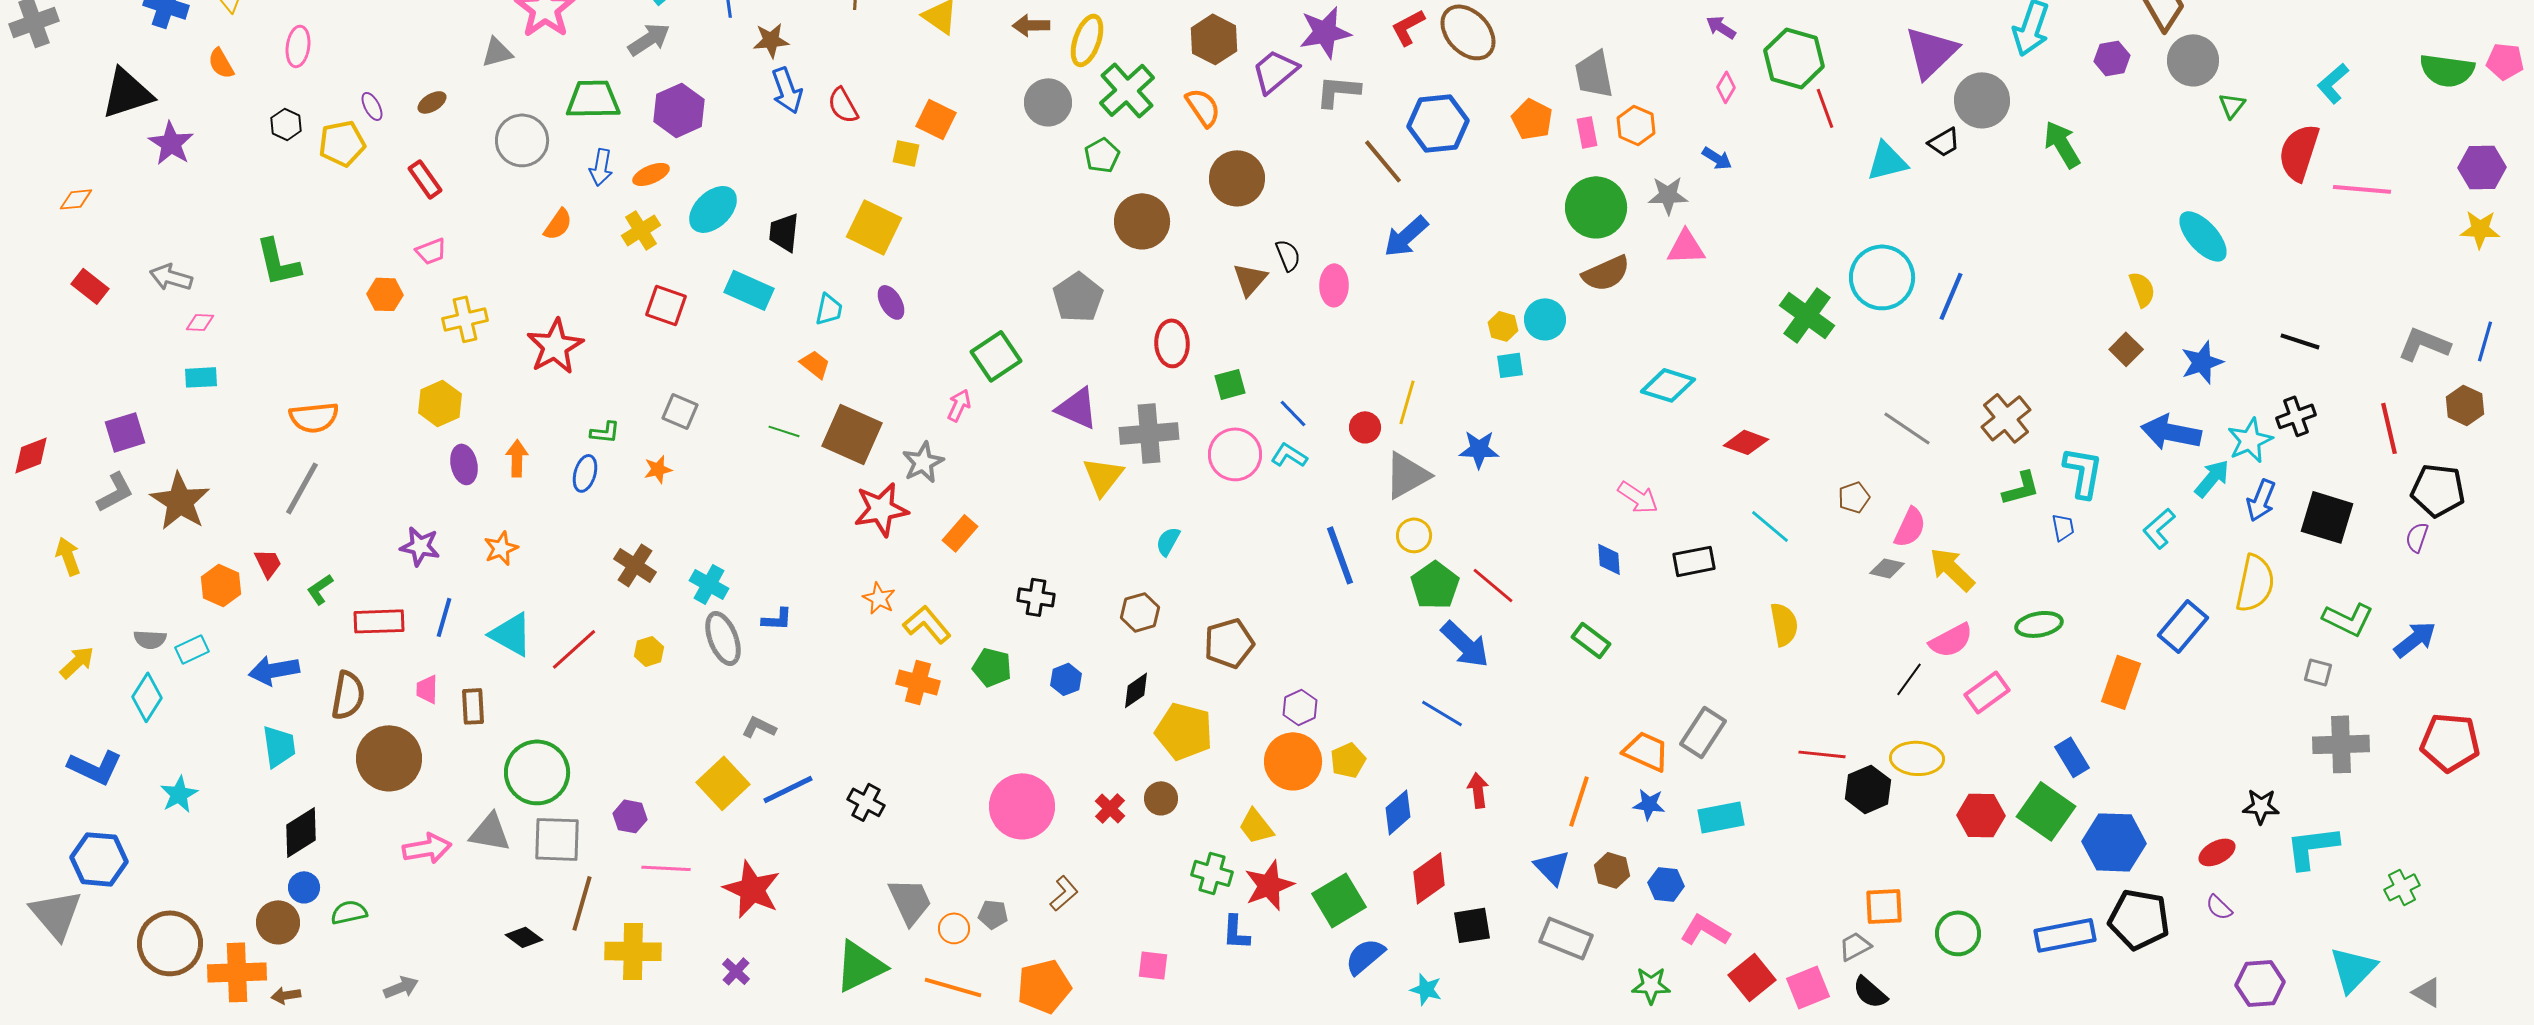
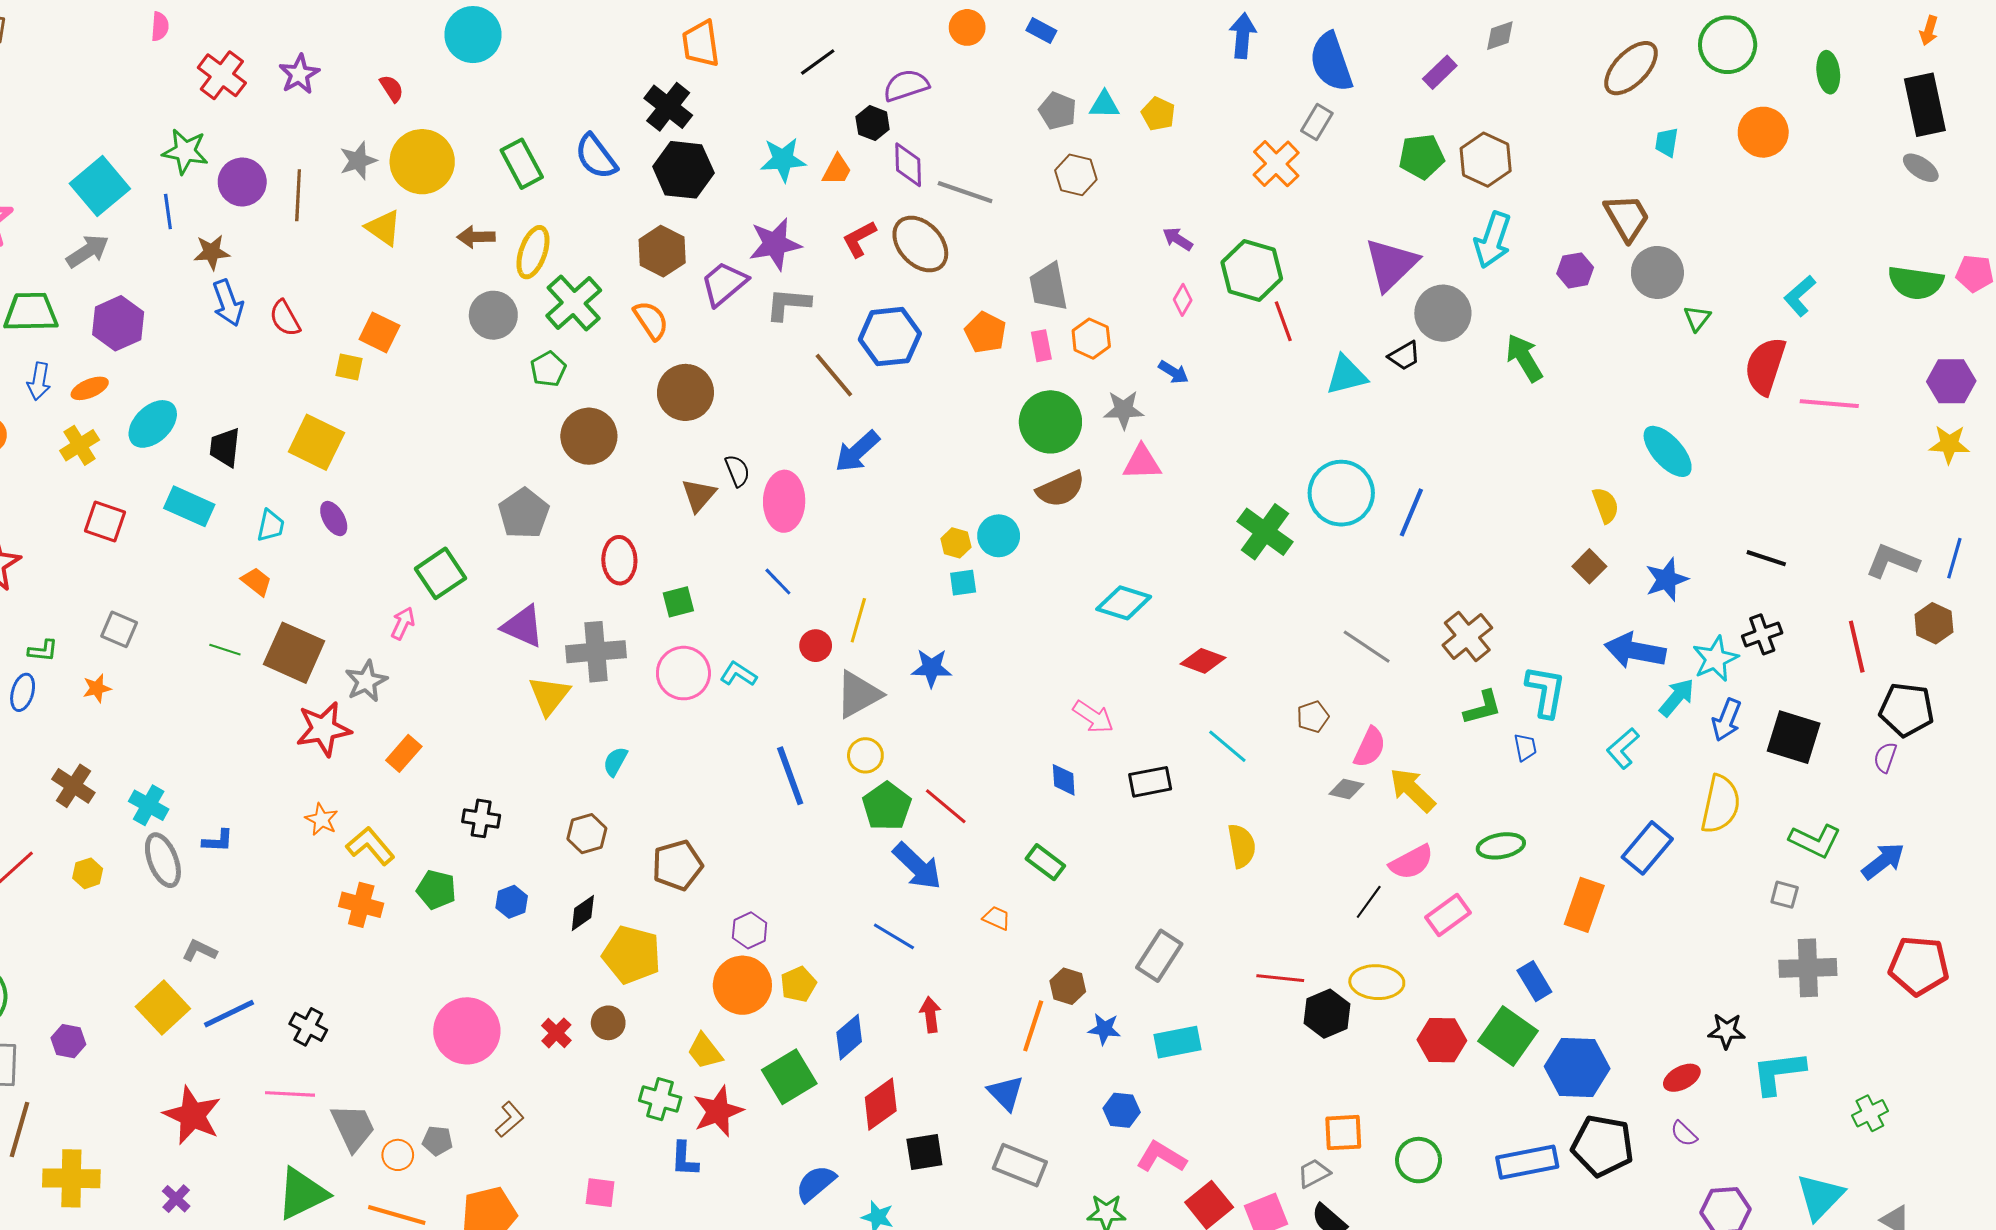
pink ellipse: (1334, 285) -> (784, 501), size x1.4
blue line: (1293, 413) -> (778, 582), moved
orange trapezoid: (1646, 751) -> (997, 918), moved, size x0.6
pink line: (666, 868) -> (290, 1094), moved
brown hexagon: (1612, 870) -> (1068, 986), moved
green square: (1339, 900) -> (789, 1077), moved

